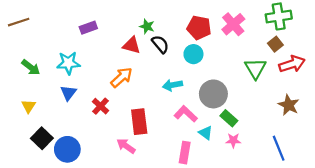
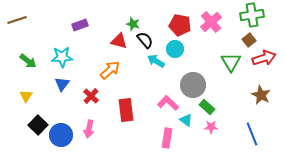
cyan arrow: (172, 85) -> (156, 61), moved, turned 42
pink arrow: (126, 146) -> (89, 129), moved, turned -114

